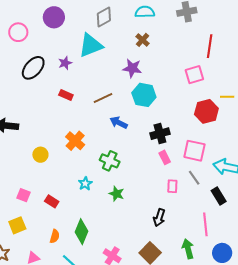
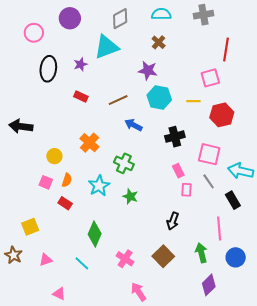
black ellipse: (33, 68) -> (48, 69), turned -35
yellow line: (227, 97) -> (193, 101), moved
pink rectangle: (165, 157) -> (178, 171), moved
cyan star: (85, 184) -> (99, 186), size x1.5
pink square: (24, 195) -> (46, 182), moved
orange semicircle: (55, 236) -> (67, 180), moved

